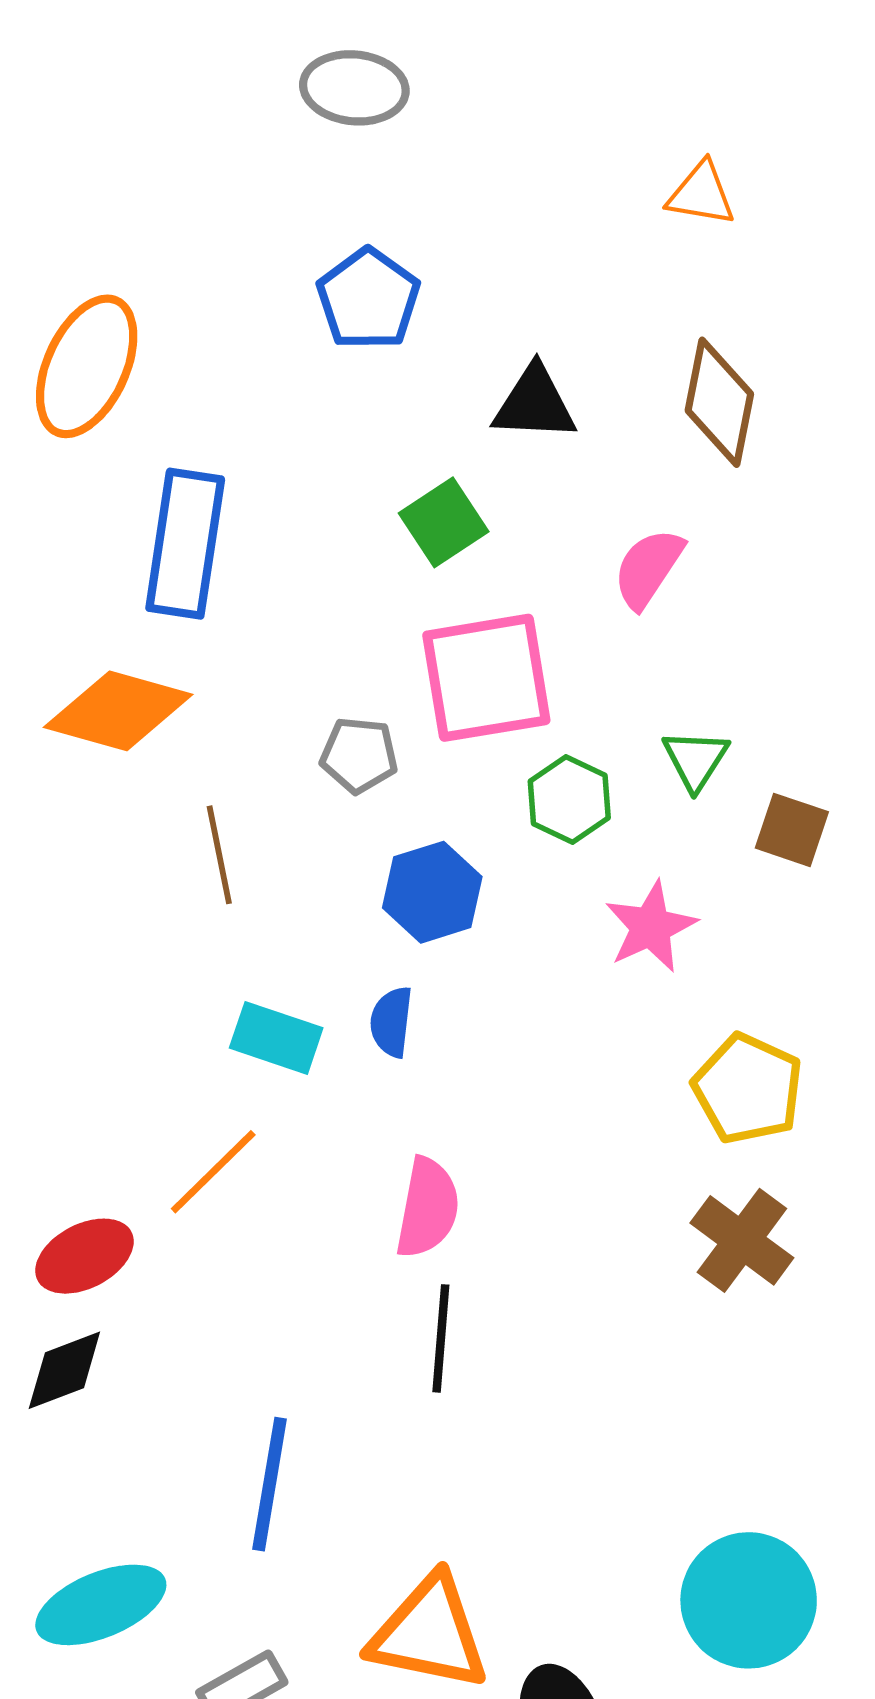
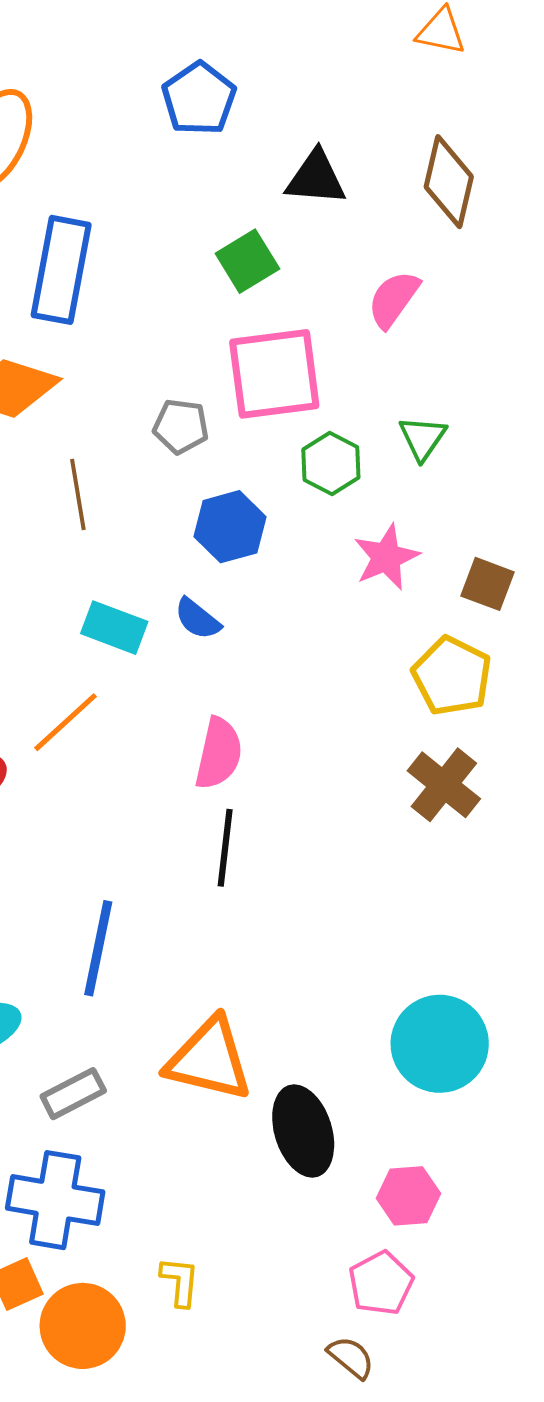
brown square: (792, 830) -> (488, 584), moved
blue semicircle: (391, 1022) -> (197, 619), turned -60

